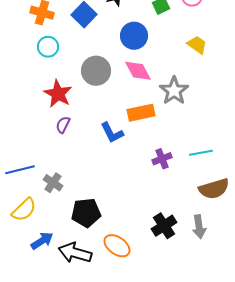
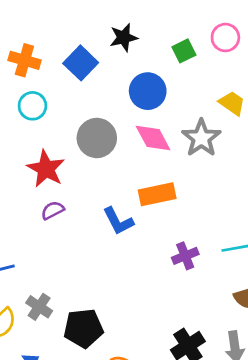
gray star: (174, 91) -> (201, 138), moved
purple semicircle: (63, 125) -> (53, 210), turned 36
gray cross: (53, 183) -> (39, 307), moved

